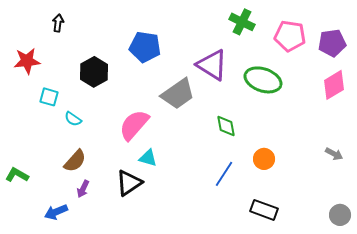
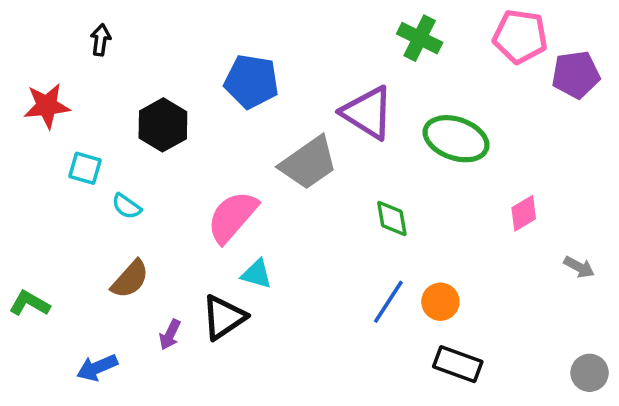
pink pentagon: (290, 36) -> (520, 36), moved
pink diamond: (334, 85) -> (524, 213), moved, size x0.7
orange circle: (264, 159) -> (440, 302), moved
purple arrow: (83, 189) -> (170, 335), moved

